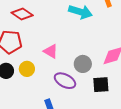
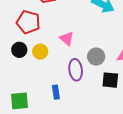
purple ellipse: (65, 81) -> (76, 70), turned 45

